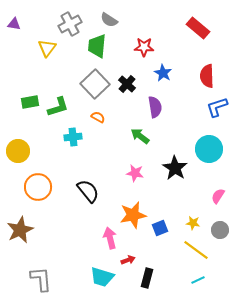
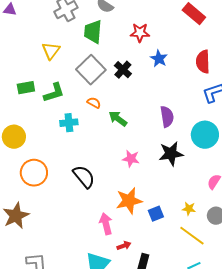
yellow triangle: (47, 48) -> (51, 51), moved
purple semicircle: (155, 107) -> (167, 117), moved
green arrow: (140, 136) -> (118, 119), moved
black star: (175, 168) -> (171, 154), turned 30

